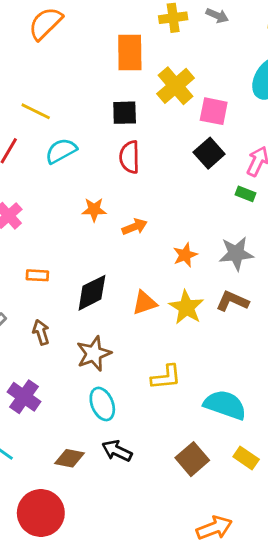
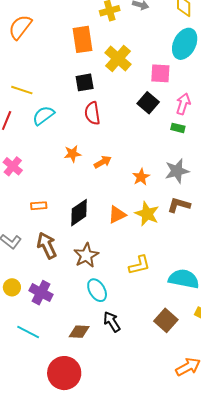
pink square: (214, 111) -> (160, 73), moved
brown arrow: (41, 332) -> (47, 245), size x1.5
black arrow: (117, 451) -> (112, 322), turned 40

